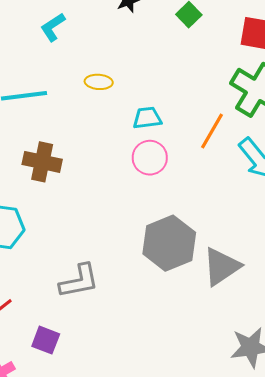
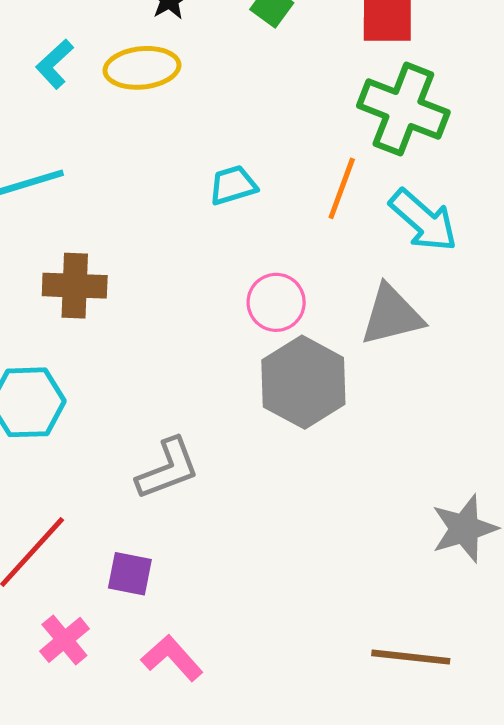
yellow ellipse: (99, 82) -> (142, 68), moved, size x1.6
pink circle: (150, 158) -> (276, 302), moved
gray triangle: (221, 267) -> (392, 315), moved, turned 30

